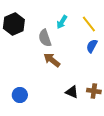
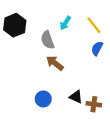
brown cross: (94, 91) -> (94, 104), moved
blue circle: (20, 95) -> (43, 99), moved

